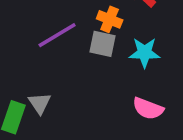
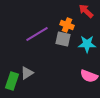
gray triangle: (40, 103) -> (27, 73), turned 32

